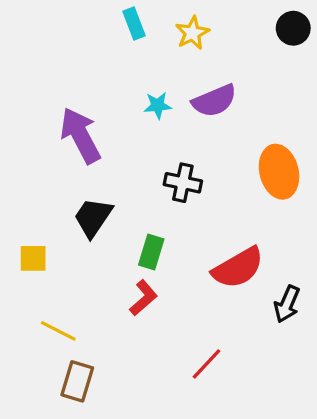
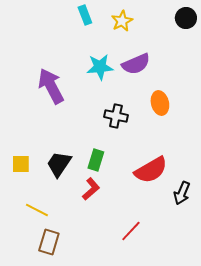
cyan star: (158, 105) -> (100, 67), size x1.5
orange ellipse: (279, 172) -> (160, 103), moved, size x0.7
black trapezoid: (93, 217) -> (59, 164), moved

